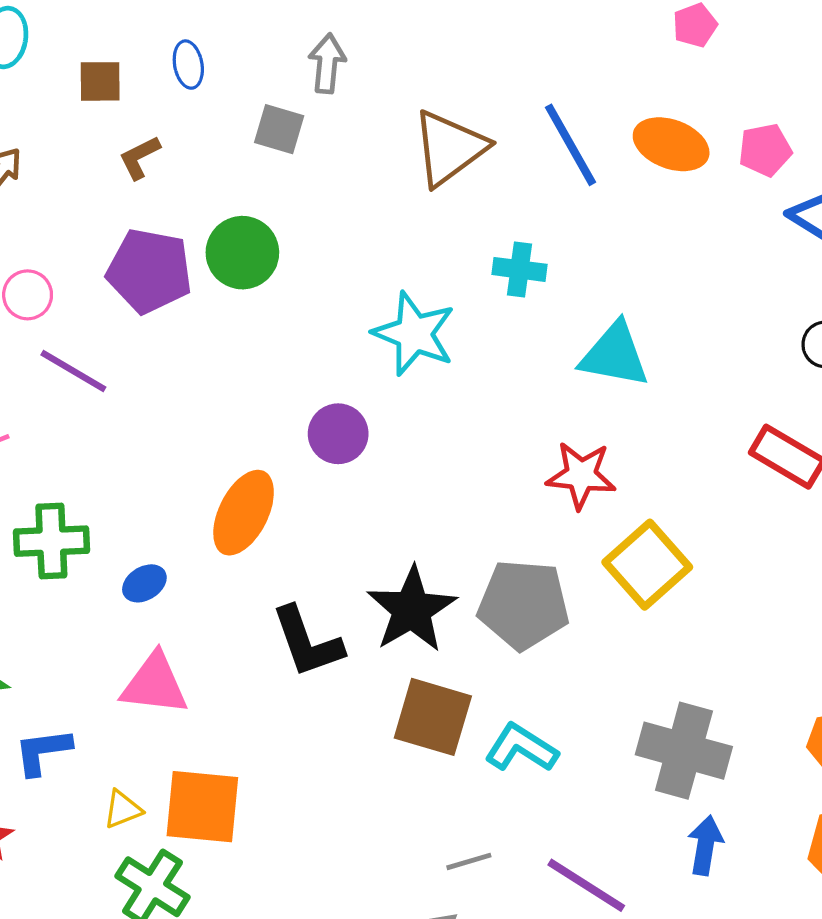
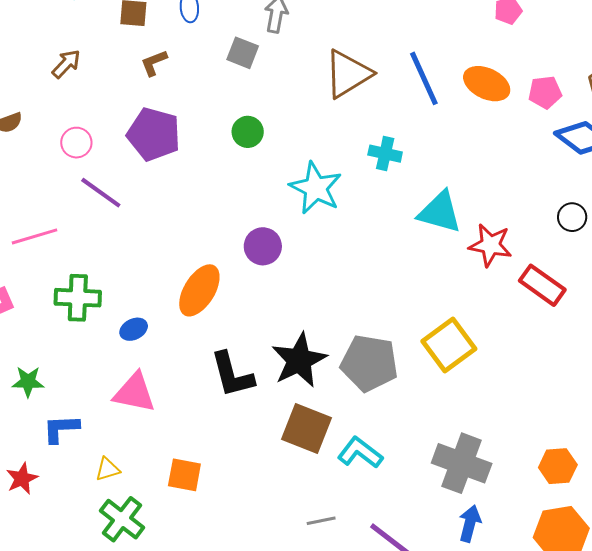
green circle: (242, 253) -> (248, 132), moved, size x0.7
red star: (581, 475) -> (490, 245), moved
orange square: (202, 807) -> (184, 475), moved, size x0.7

